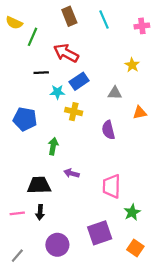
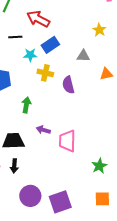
purple semicircle: (108, 130) -> (68, 85), moved
pink trapezoid: (112, 186) -> (67, 141), moved
purple square: (100, 233) -> (60, 202), moved
orange square: (135, 248) -> (102, 199), turned -35

